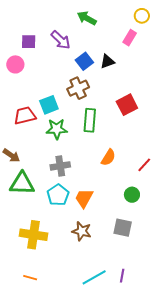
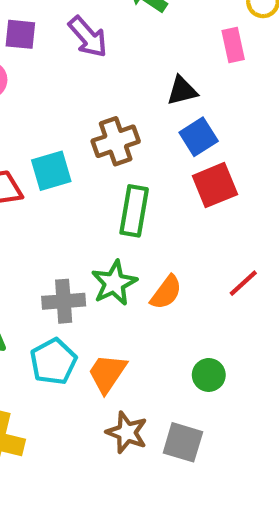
pink rectangle: (130, 38) -> (233, 45), turned -49
blue square: (84, 61) -> (199, 137), moved
green star: (57, 129) -> (114, 283), moved, turned -30
red line: (144, 165) -> (243, 283), moved
brown star: (82, 231) -> (127, 432), moved

